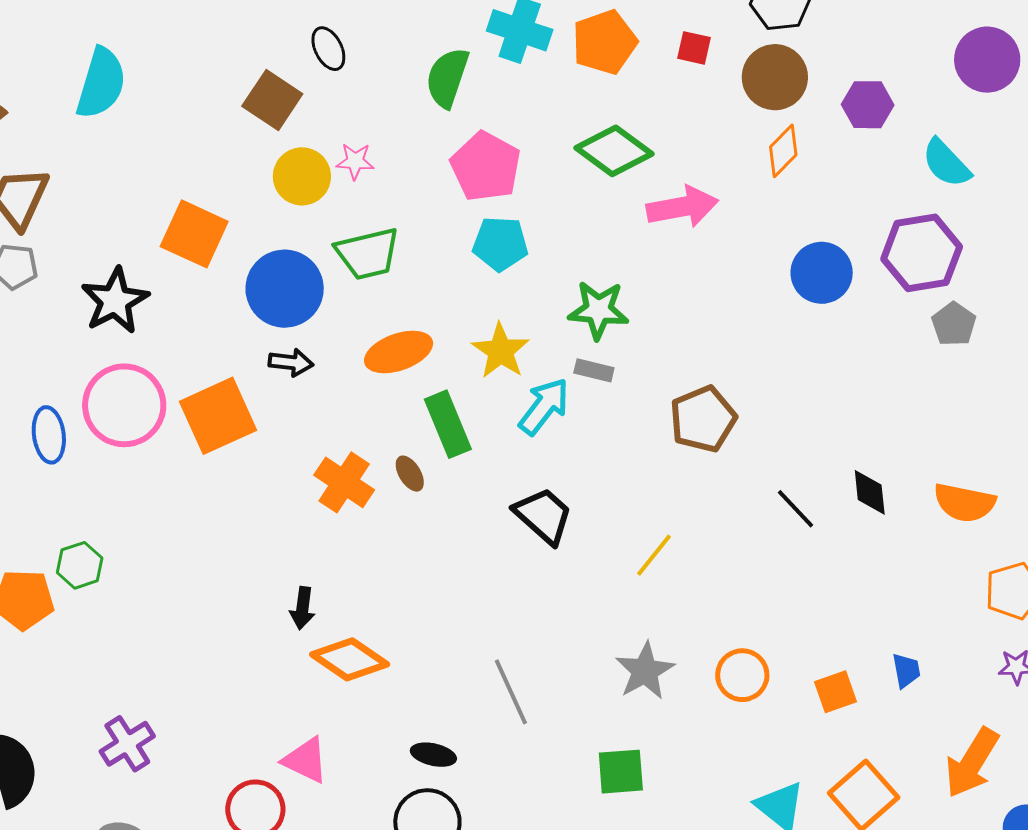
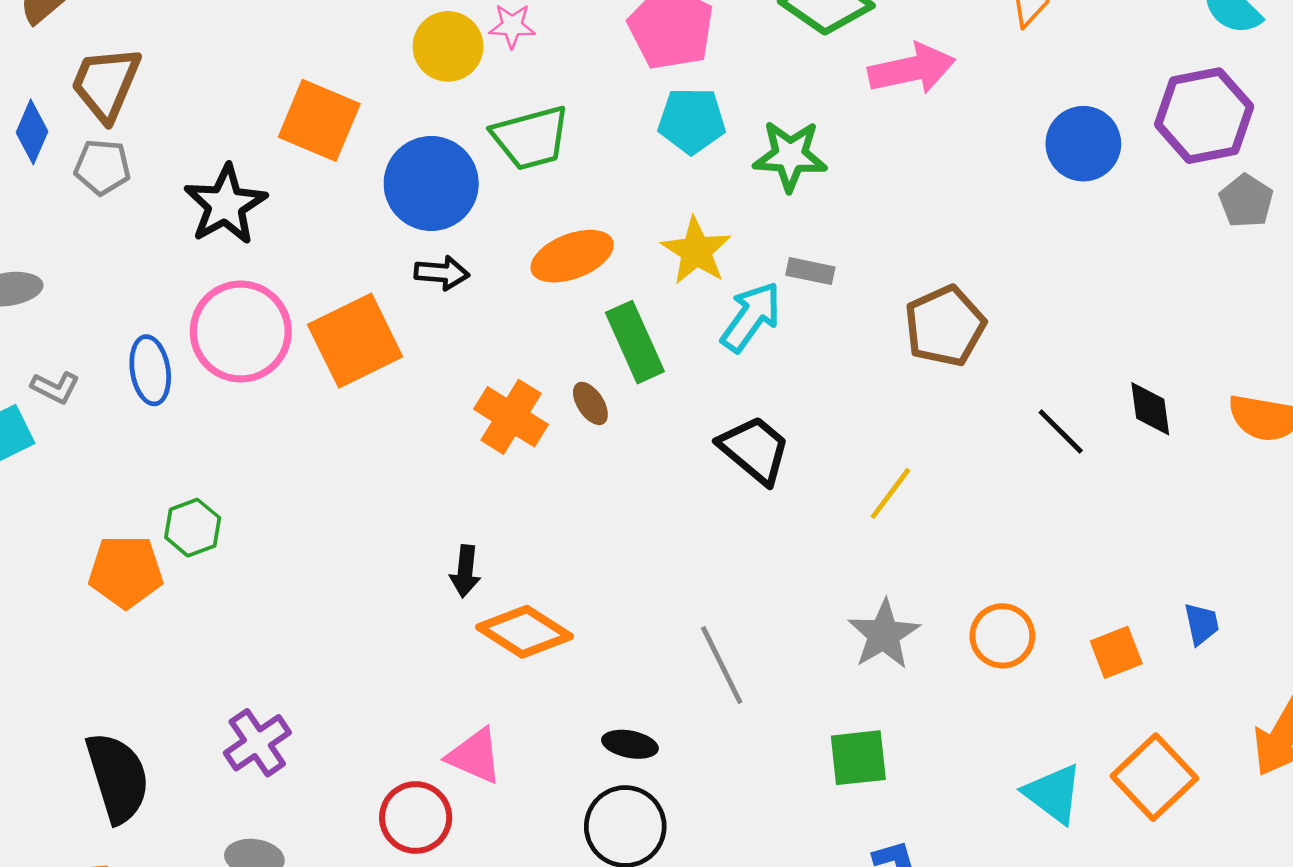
green star: (598, 310) -> (790, 156), moved

